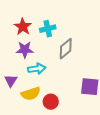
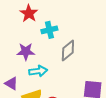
red star: (23, 27) -> (29, 13), moved
purple triangle: (11, 81) -> (11, 83), turned -32

